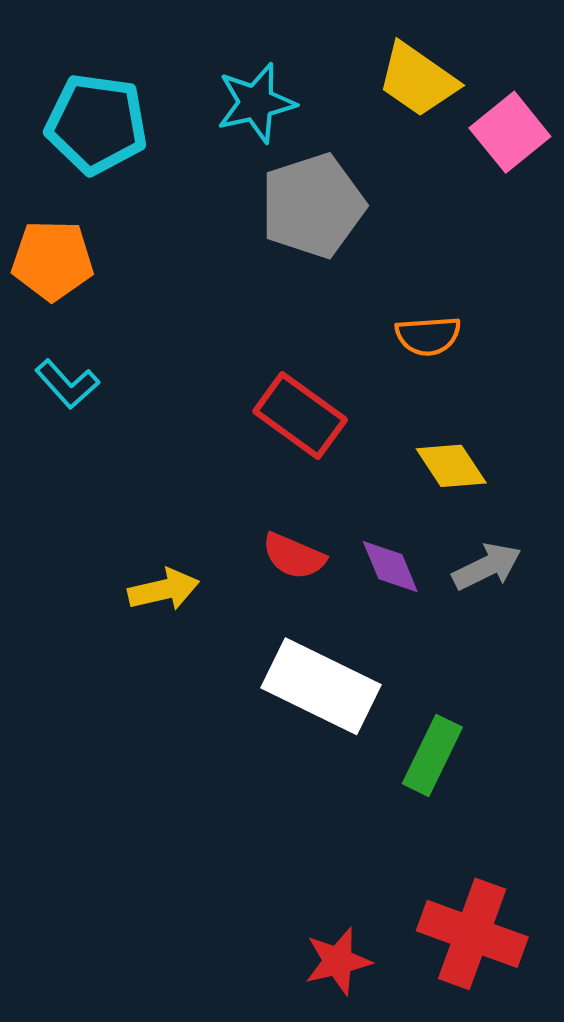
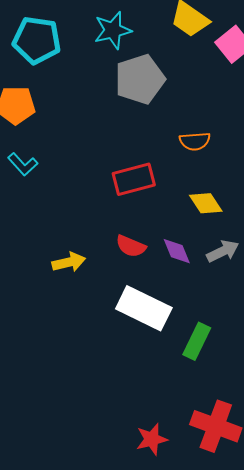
red rectangle: (300, 416) -> (134, 179), turned -51

